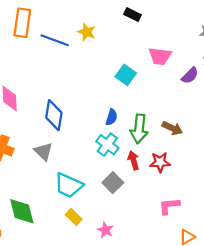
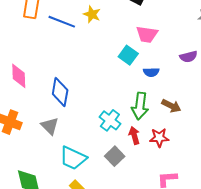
pink trapezoid: (160, 56) -> (147, 34), moved
purple semicircle: (190, 76) -> (188, 57), turned 30
blue semicircle: (111, 117) -> (151, 72), moved, turned 70

